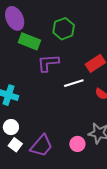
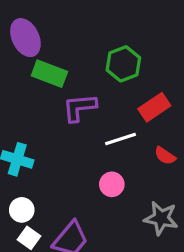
green hexagon: (64, 29) -> (123, 64), moved
pink circle: (77, 144) -> (112, 184), moved

